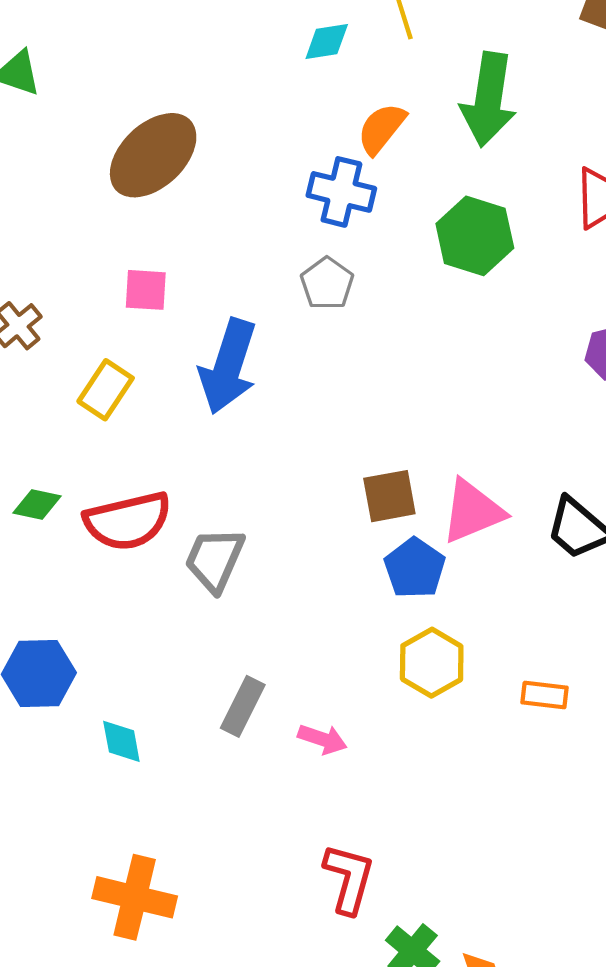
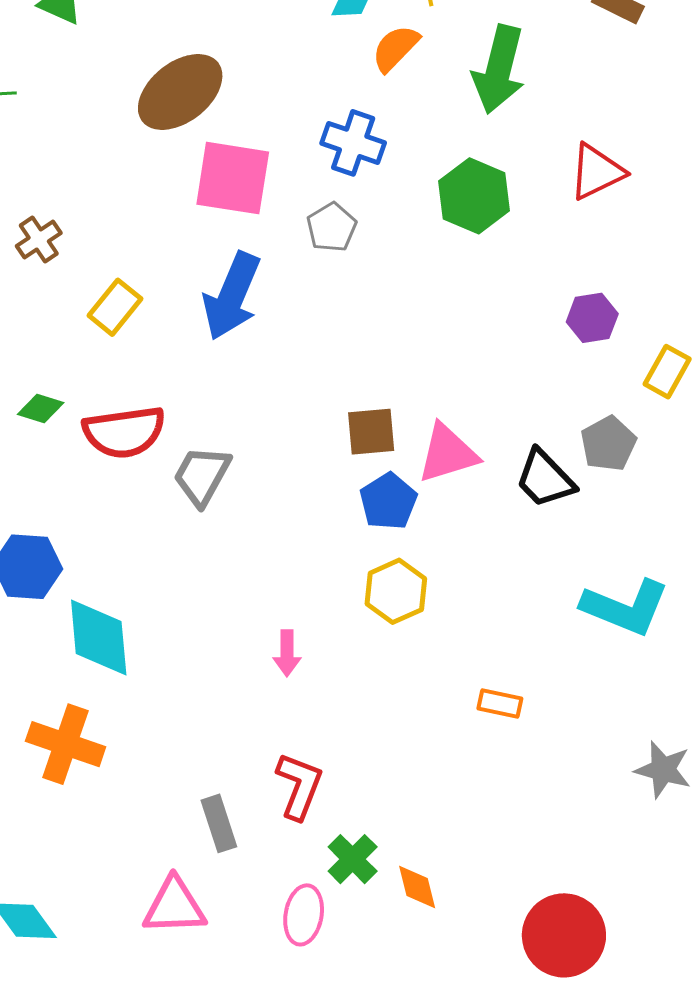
orange semicircle: (381, 129) -> (395, 48), moved
pink square: (146, 290) -> (233, 178), moved, size x1.8
orange rectangle: (545, 695) -> (500, 703), moved
gray rectangle: (243, 706) -> (219, 823), moved, turned -50
pink arrow: (322, 739) -> (287, 653), turned 66
cyan diamond: (121, 741) -> (99, 637), size x1.8
orange cross: (135, 897) -> (66, 744), moved

